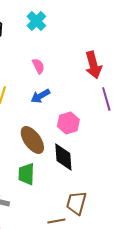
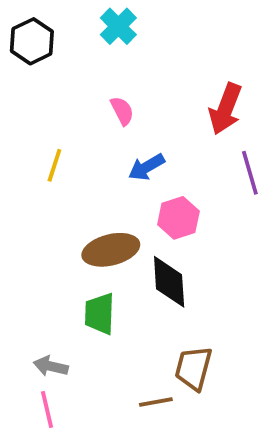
red arrow: (93, 65) -> (225, 109), turned 36
blue arrow: (40, 96) -> (147, 167), moved
brown ellipse: (32, 140) -> (111, 250), turned -68

